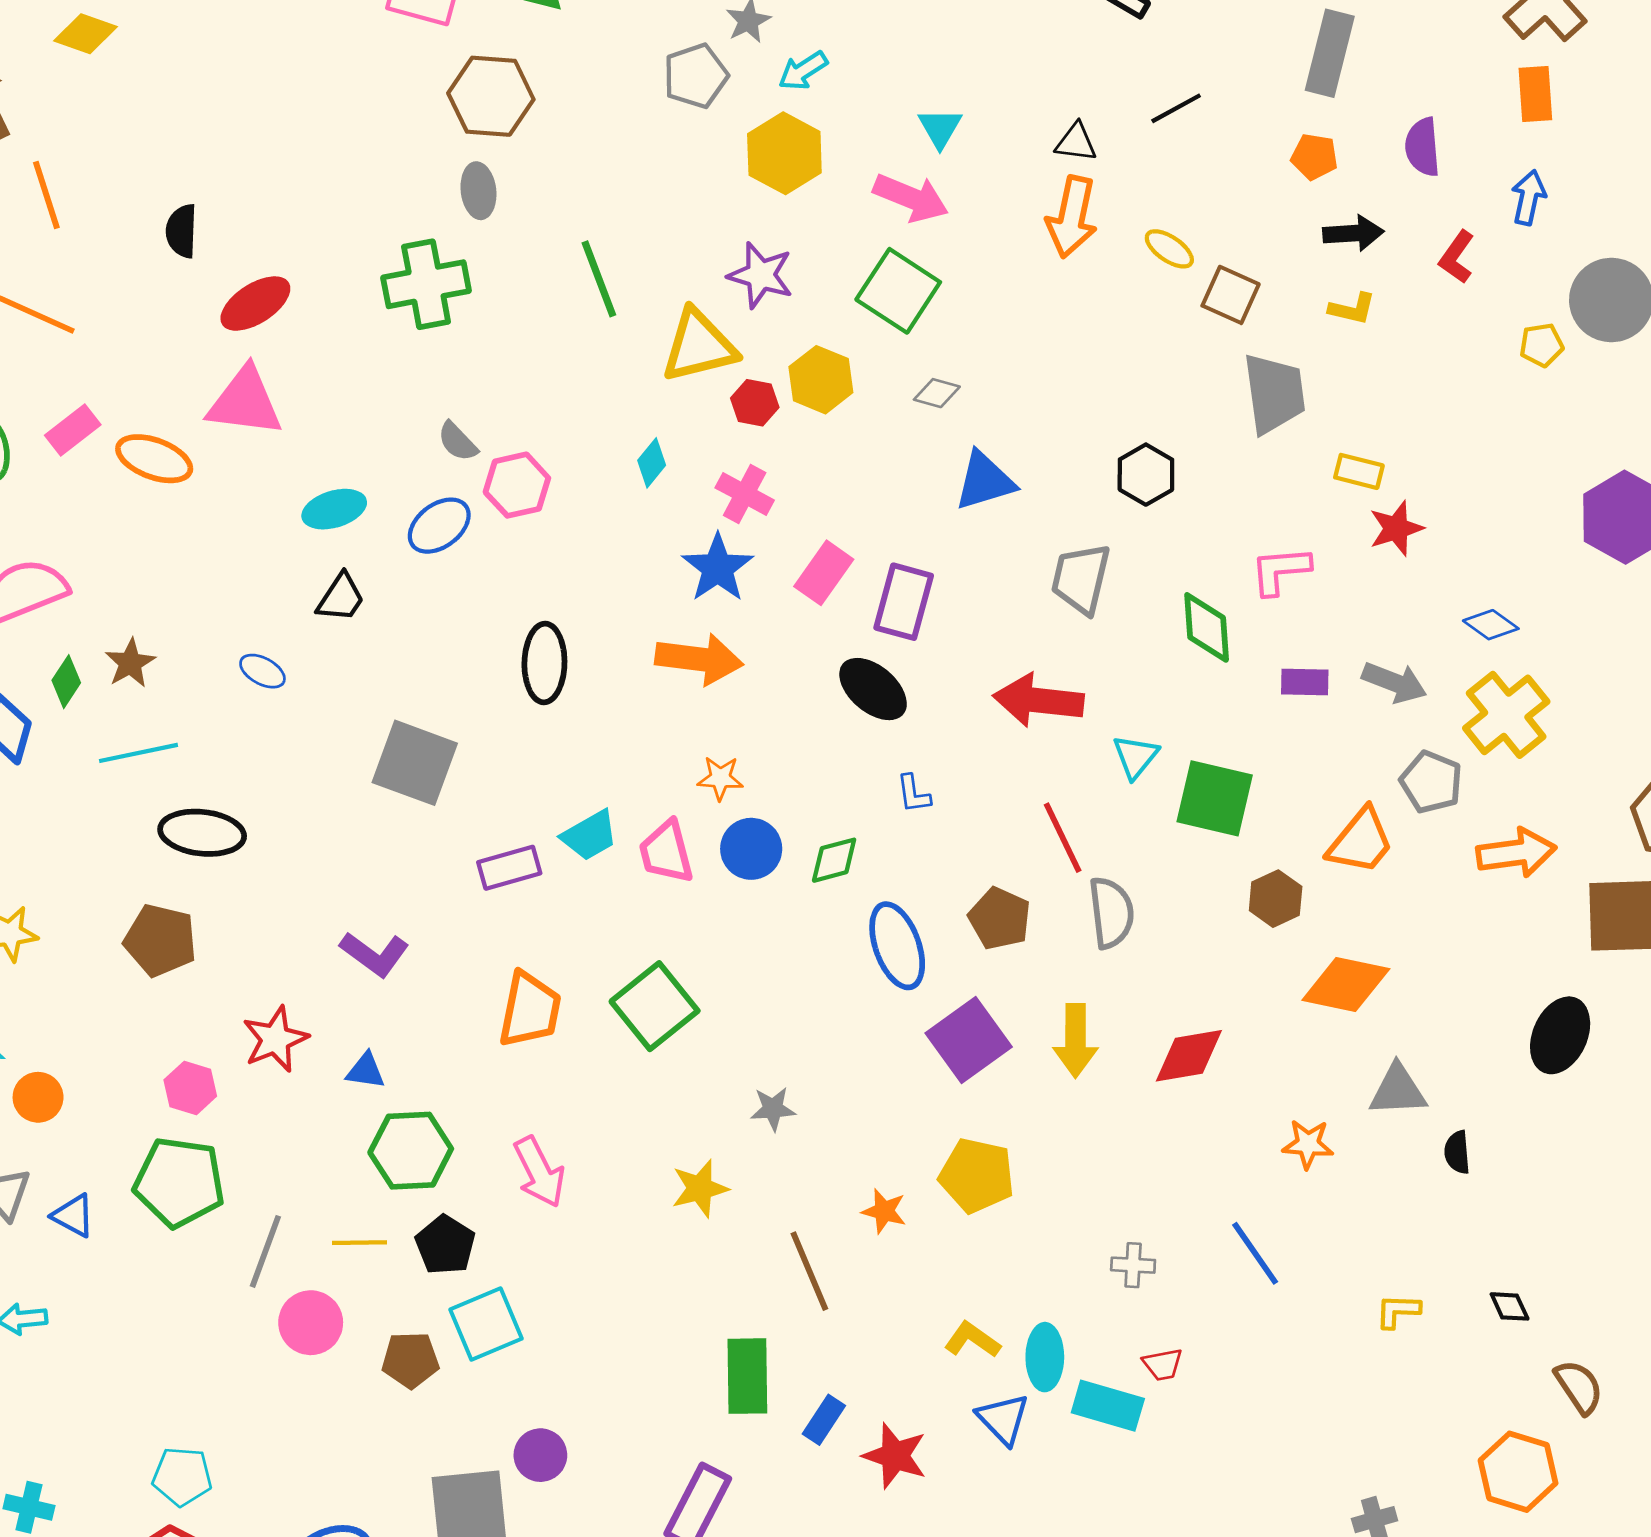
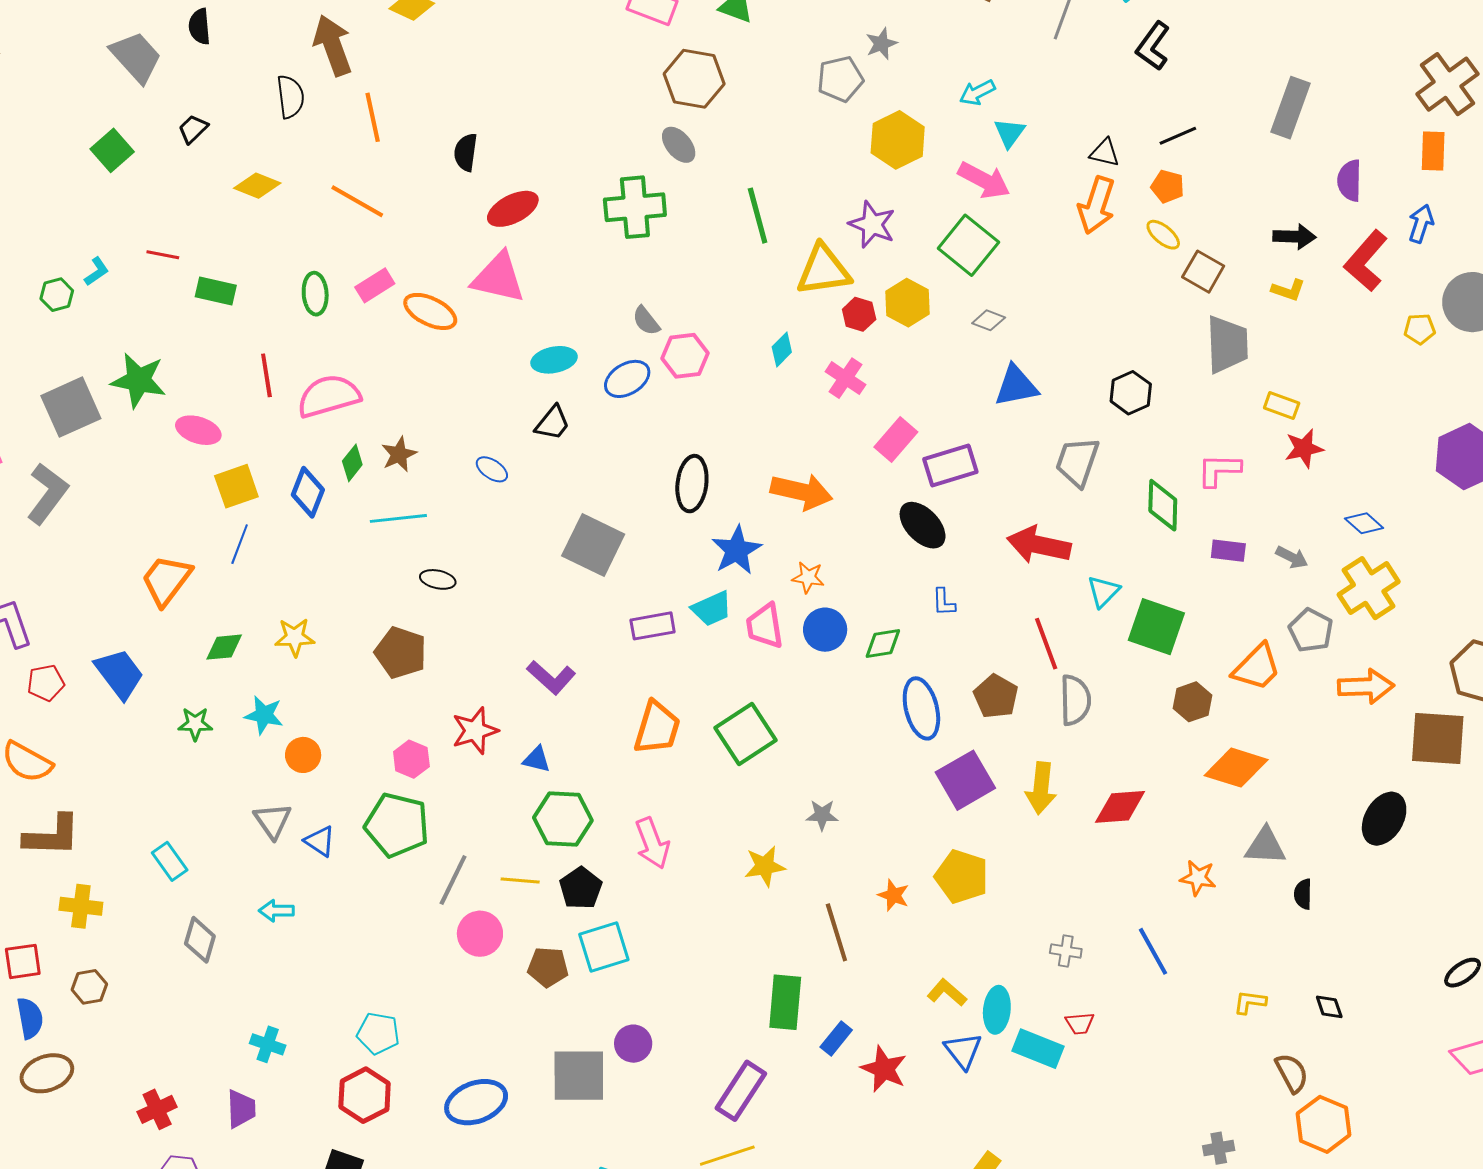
cyan arrow: (803, 71) -> (977, 93), moved
orange pentagon: (1314, 157) -> (1168, 186), moved
gray ellipse: (478, 191) -> (679, 145), turned -39
red L-shape: (1457, 257) -> (1366, 261), size x1.6
blue star: (718, 568) -> (737, 550), moved
purple rectangle: (904, 602) -> (950, 466), turned 52
gray arrow: (1394, 682) -> (1292, 557), size x0.7
black ellipse: (202, 833) -> (438, 579), size x0.6
brown semicircle: (1579, 1387) -> (1292, 1073), moved

